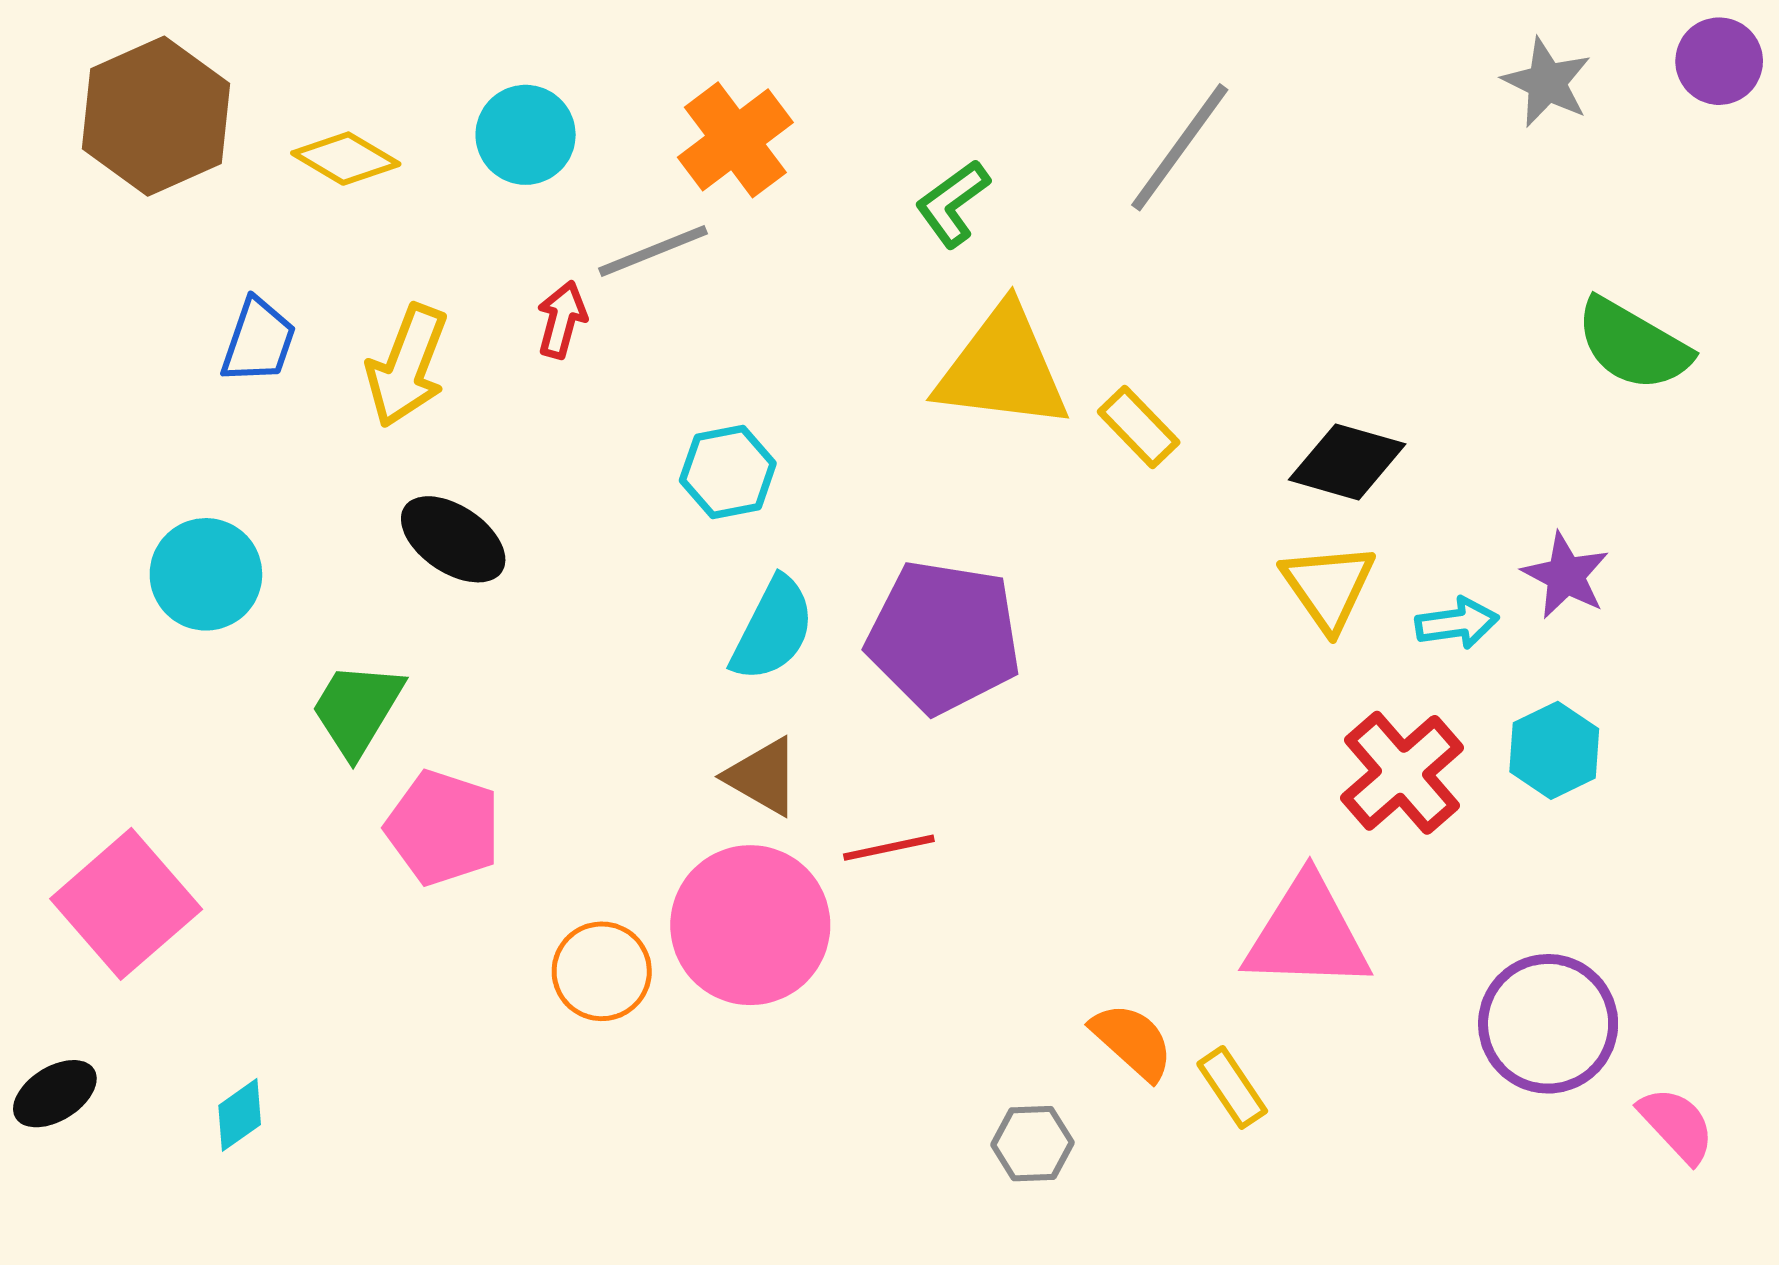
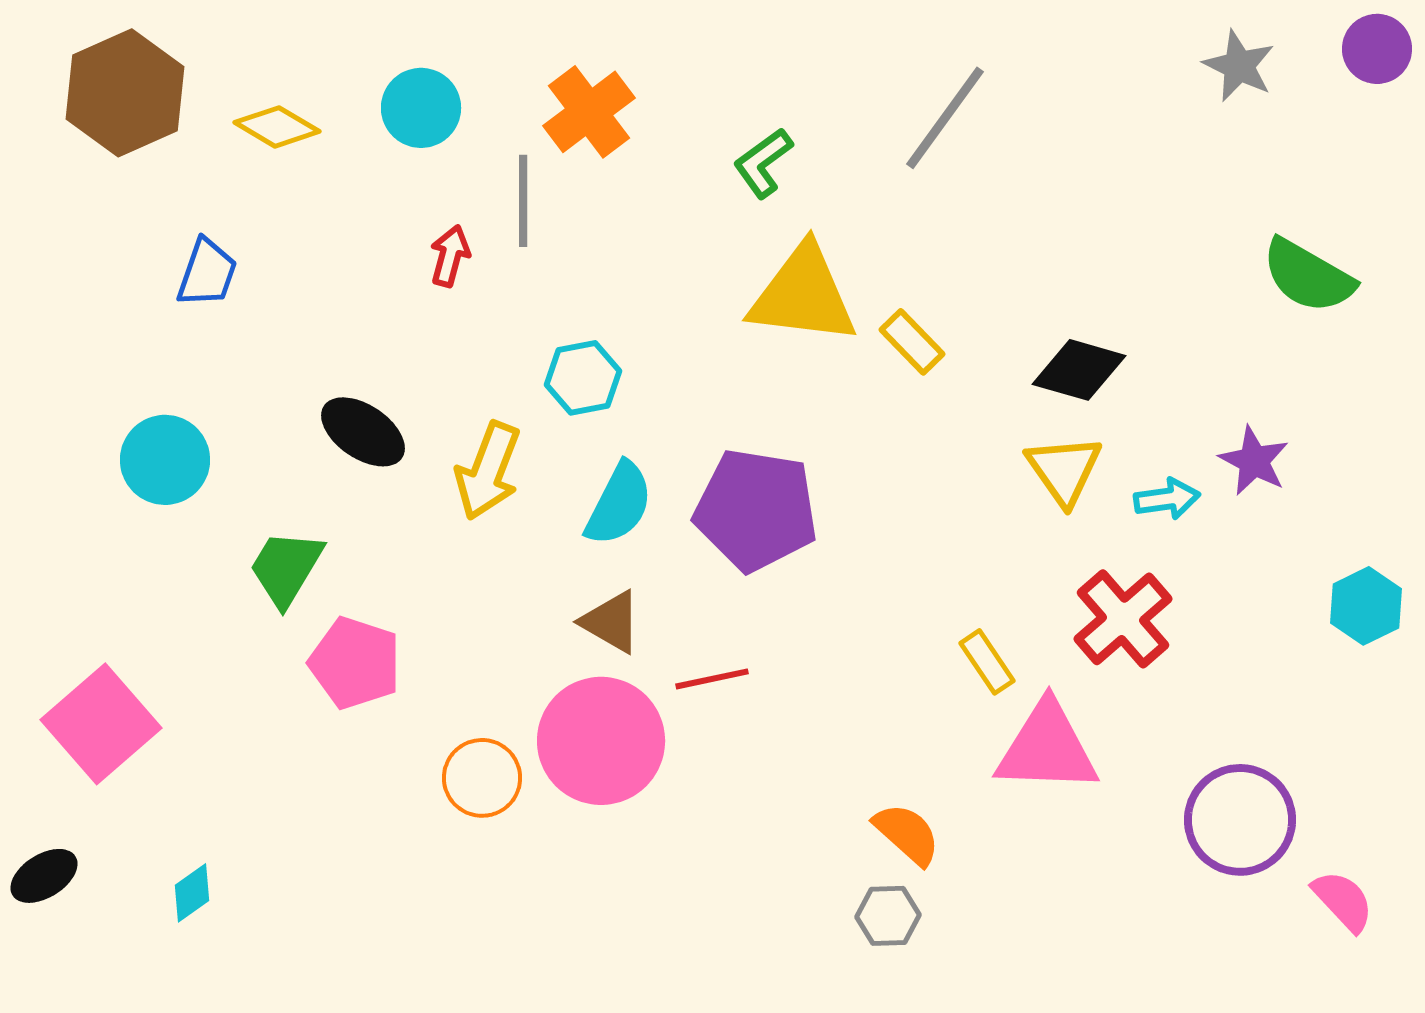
gray line: (653, 251) -> (523, 201), turned -68
yellow arrow: (407, 366) -> (488, 471), moved
cyan hexagon: (1554, 750) -> (1366, 606), moved
yellow rectangle: (1232, 1087) -> (987, 662), moved
gray hexagon: (1032, 1144) -> (888, 916), moved

